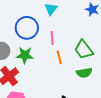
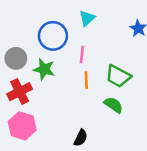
green trapezoid: (84, 50) -> (118, 76), turned -35
green semicircle: (84, 73) -> (113, 105), turned -147

